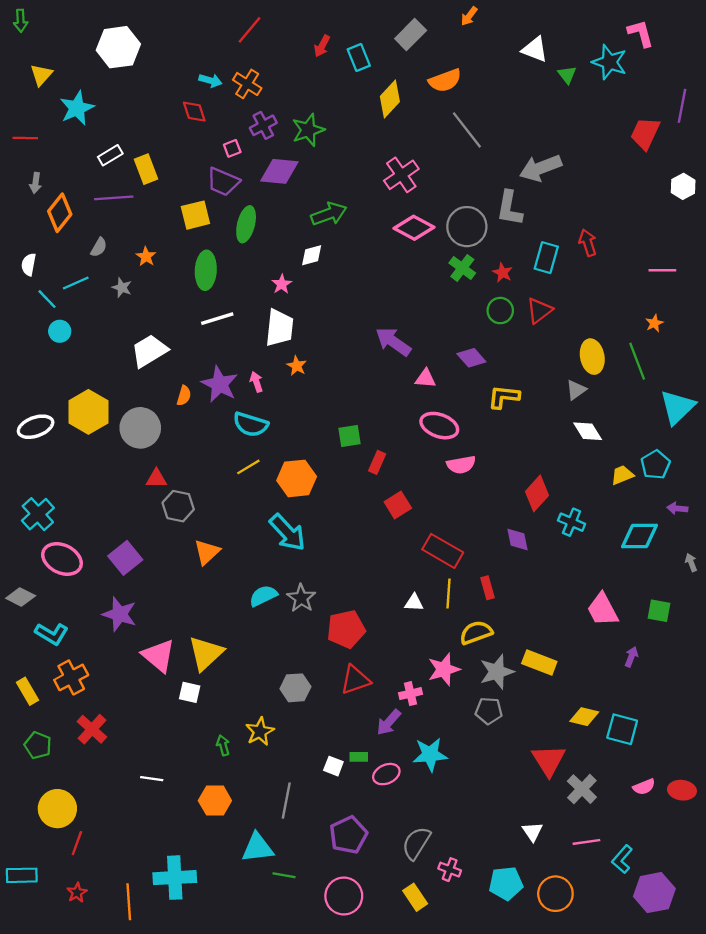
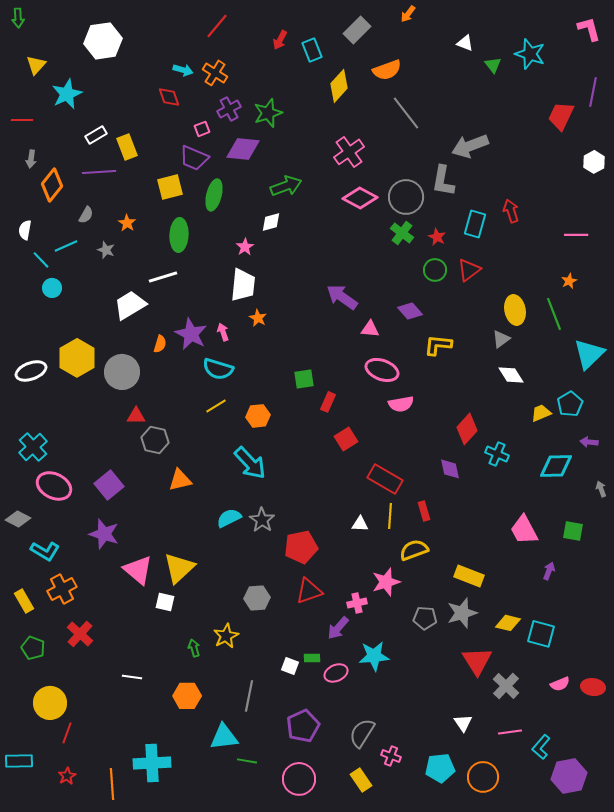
pink L-shape: (641, 33) -> (589, 29), moved
white triangle: (535, 49) -> (465, 43), size x0.7
white line: (217, 319) -> (163, 277), moved
orange hexagon: (297, 478) -> (258, 416), size x0.7
orange triangle: (207, 552) -> (180, 480), turned 30
gray star: (497, 672) -> (462, 613), moved

